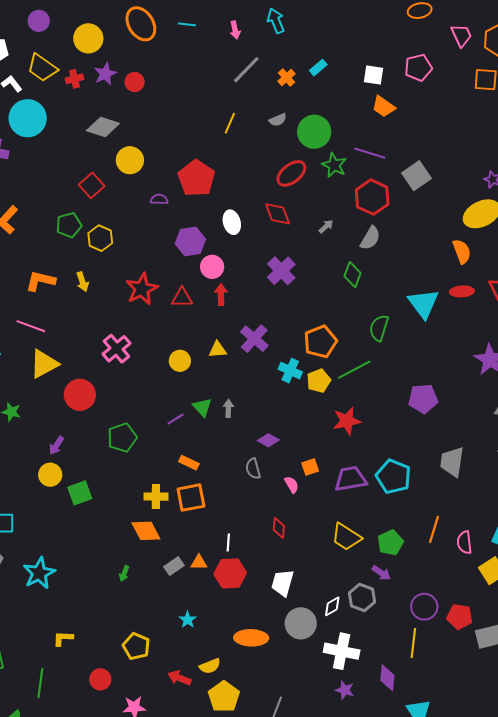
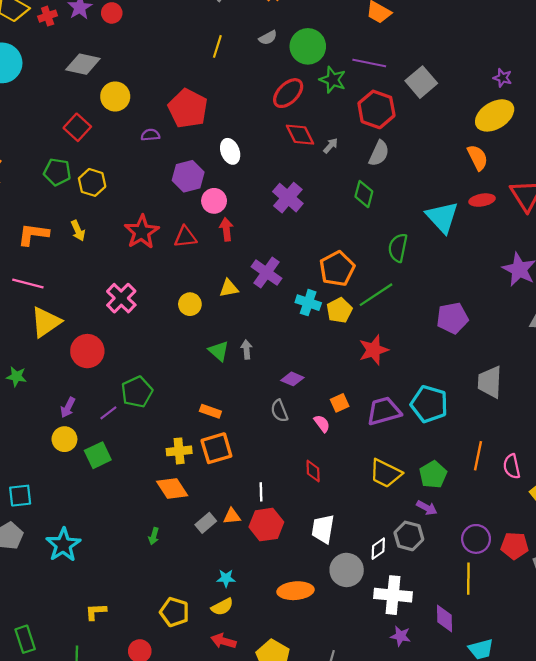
red diamond: (278, 214) -> (300, 135), moved
green pentagon: (69, 225) -> (57, 172), turned 30
purple line: (176, 419) -> (108, 413), moved
cyan star: (188, 620) -> (226, 578), turned -30
yellow semicircle: (210, 666) -> (222, 607), moved

